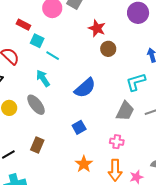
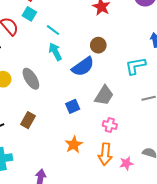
cyan square: (37, 41) -> (29, 14), moved
brown circle: (108, 49) -> (98, 45), moved
cyan arrow: (43, 78) -> (55, 52), moved
gray trapezoid: (125, 111) -> (104, 95), moved

